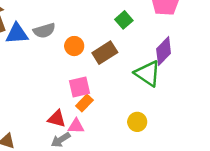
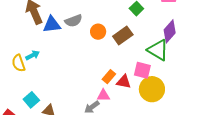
pink square: (80, 87) -> (142, 70), moved, turned 30
red triangle: (57, 119) -> (124, 82), moved
yellow circle: (137, 122) -> (152, 89), size x1.6

